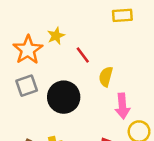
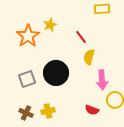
red line: (83, 55) -> (81, 37), moved
gray square: (27, 86) -> (27, 79), moved

